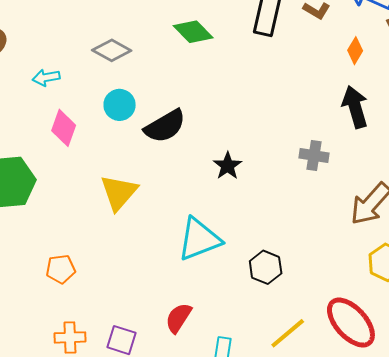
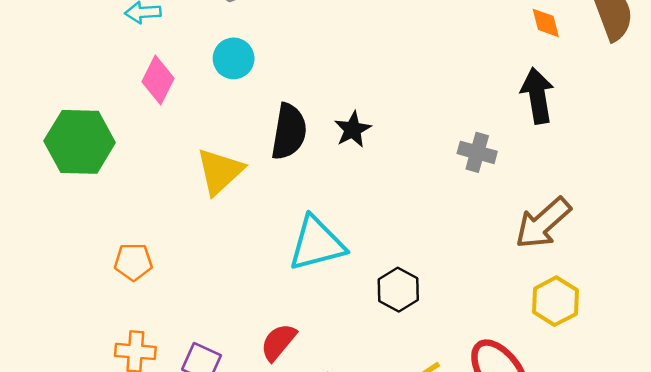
orange diamond: (355, 51) -> (546, 23), turned -52
black semicircle: (165, 126) -> (289, 132), moved, turned -57
black star: (228, 166) -> (353, 129), moved

